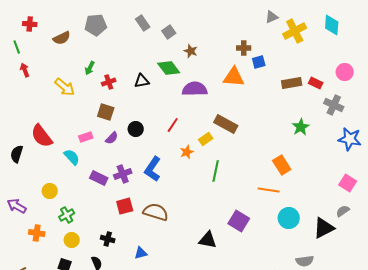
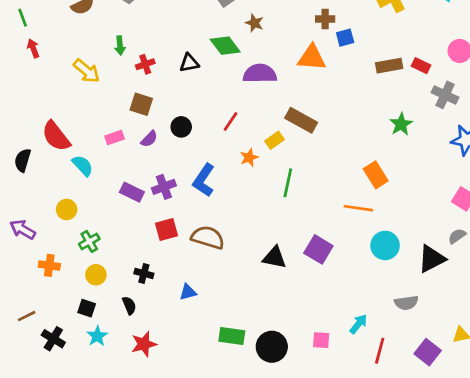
green arrow: (90, 68) -> (120, 46), turned -32
cyan semicircle: (72, 157) -> (83, 166), moved
black triangle: (208, 240) -> (274, 257), moved

